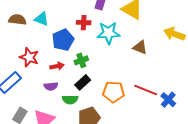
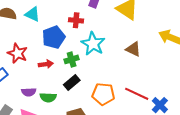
cyan star: (108, 33) -> (93, 44), moved, turned 30
purple semicircle: (51, 86) -> (29, 92), moved
green semicircle: (70, 100) -> (48, 97), moved

